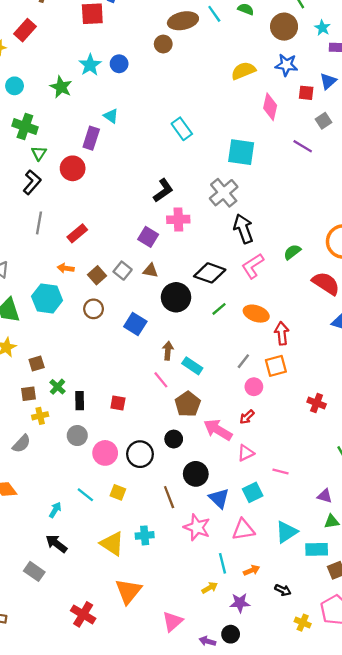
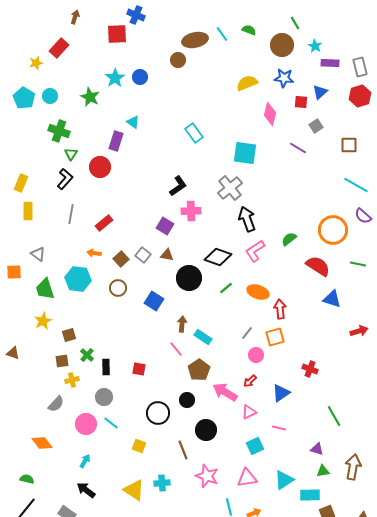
pink circle: (105, 453) -> (86, 424), moved
cyan line: (85, 495) -> (111, 423), moved
blue triangle: (219, 498) -> (281, 393), moved, turned 42

